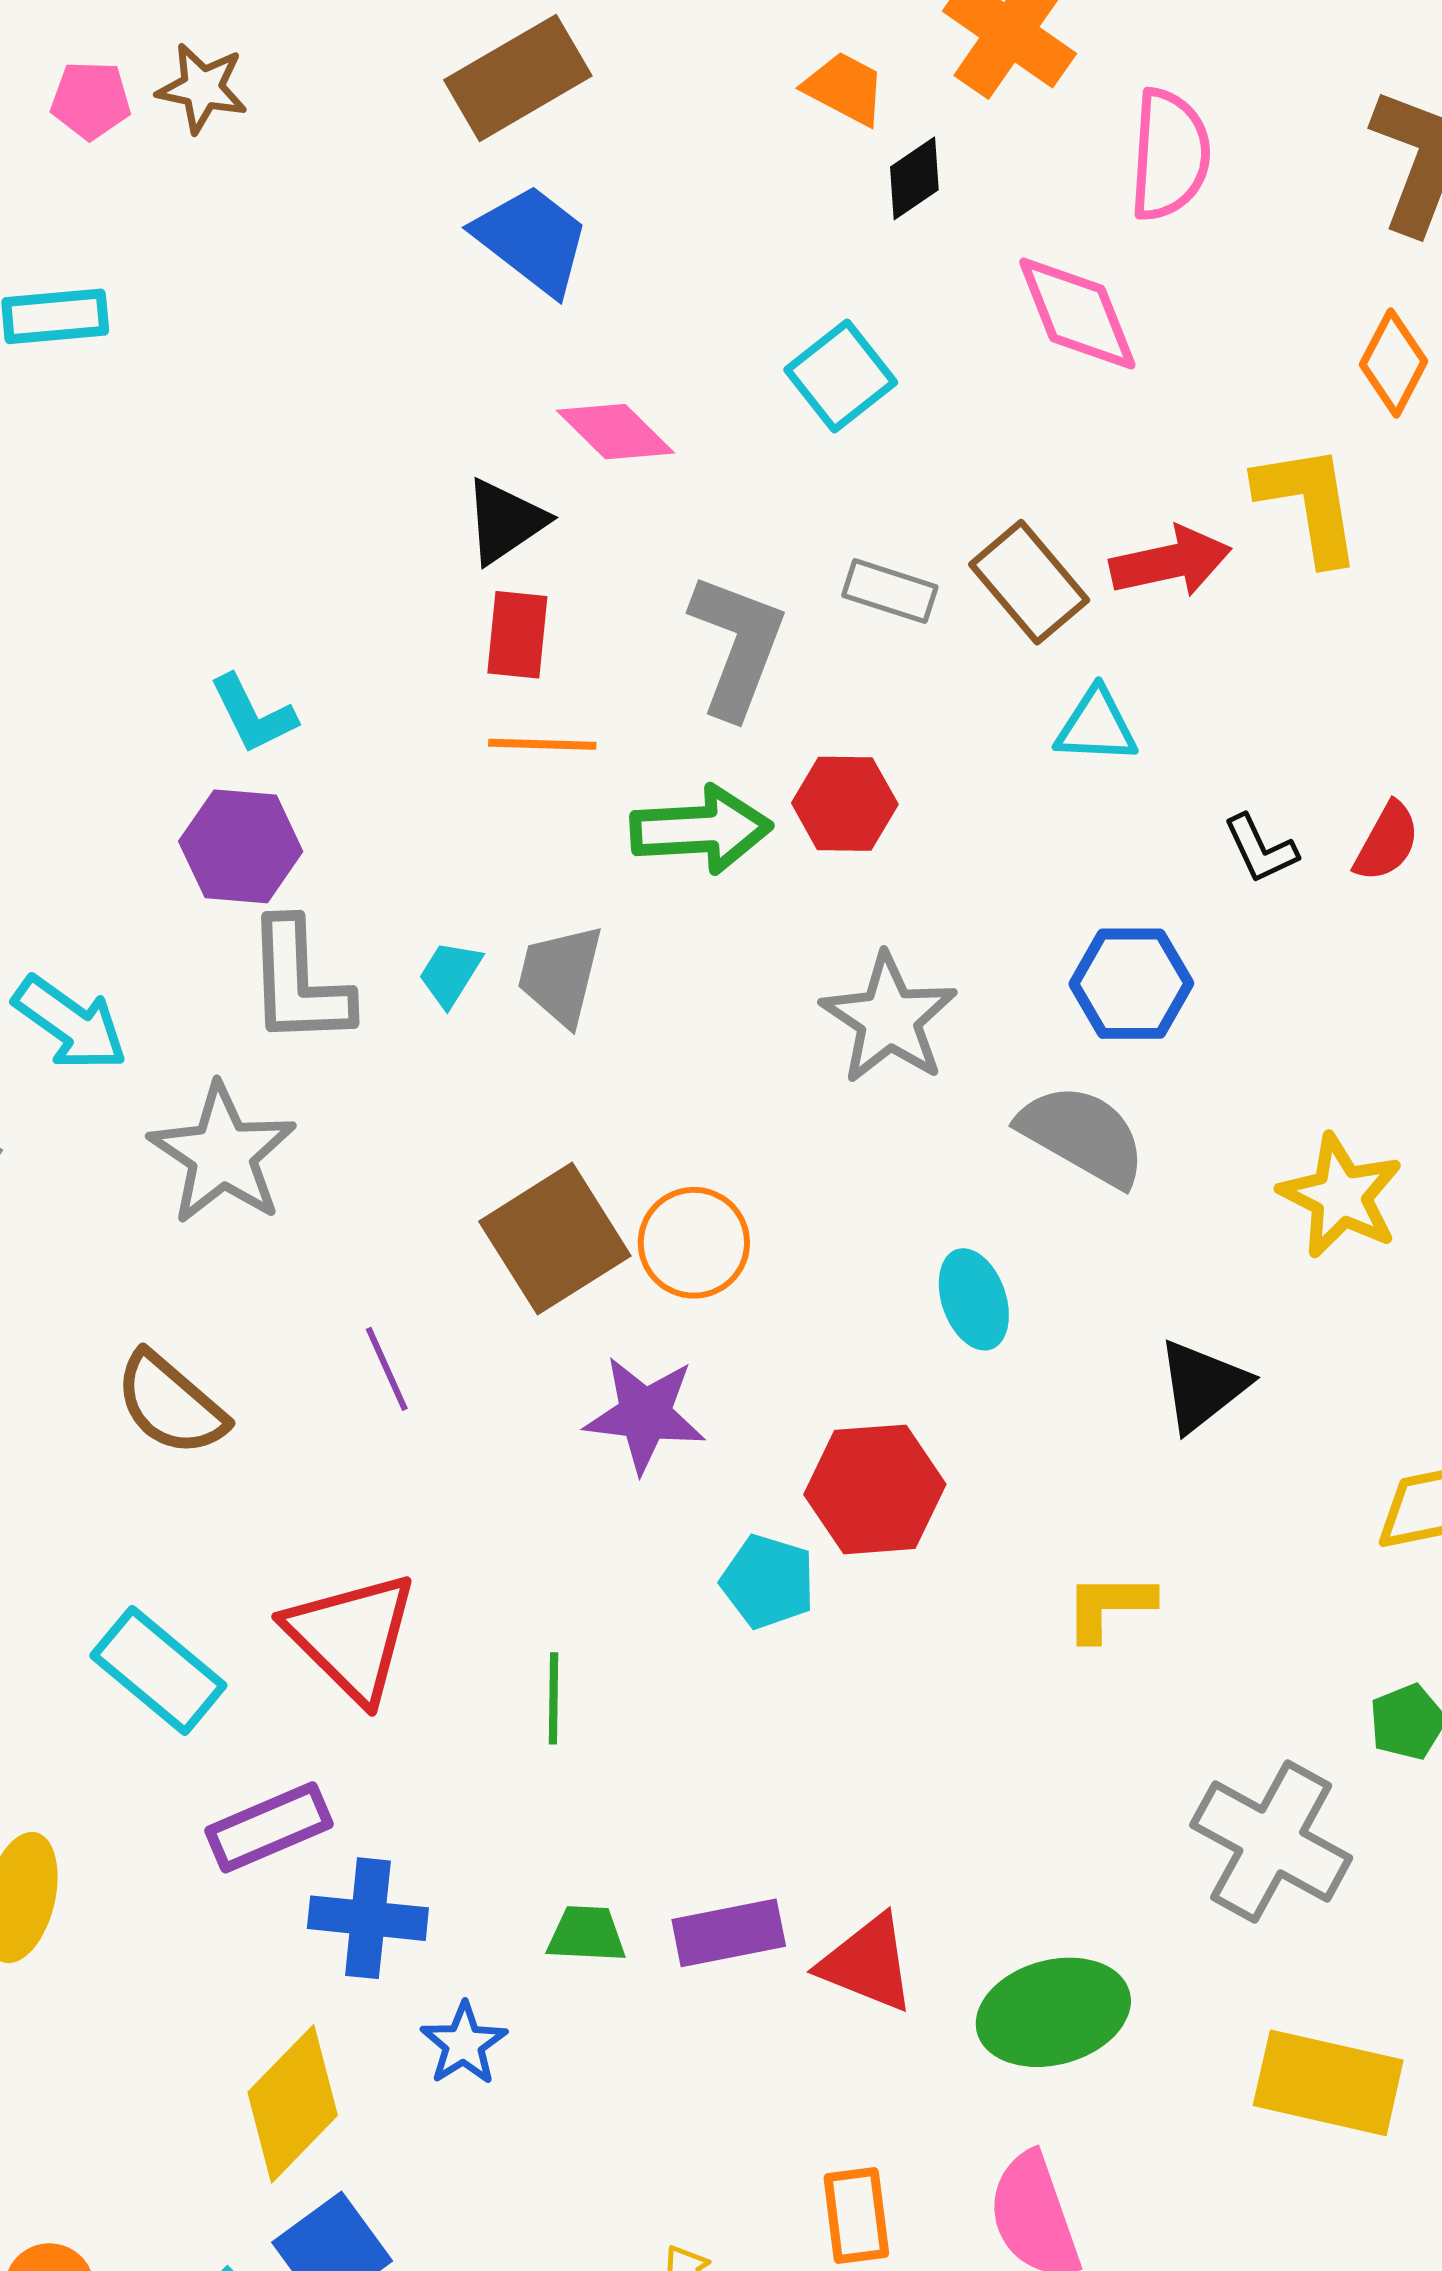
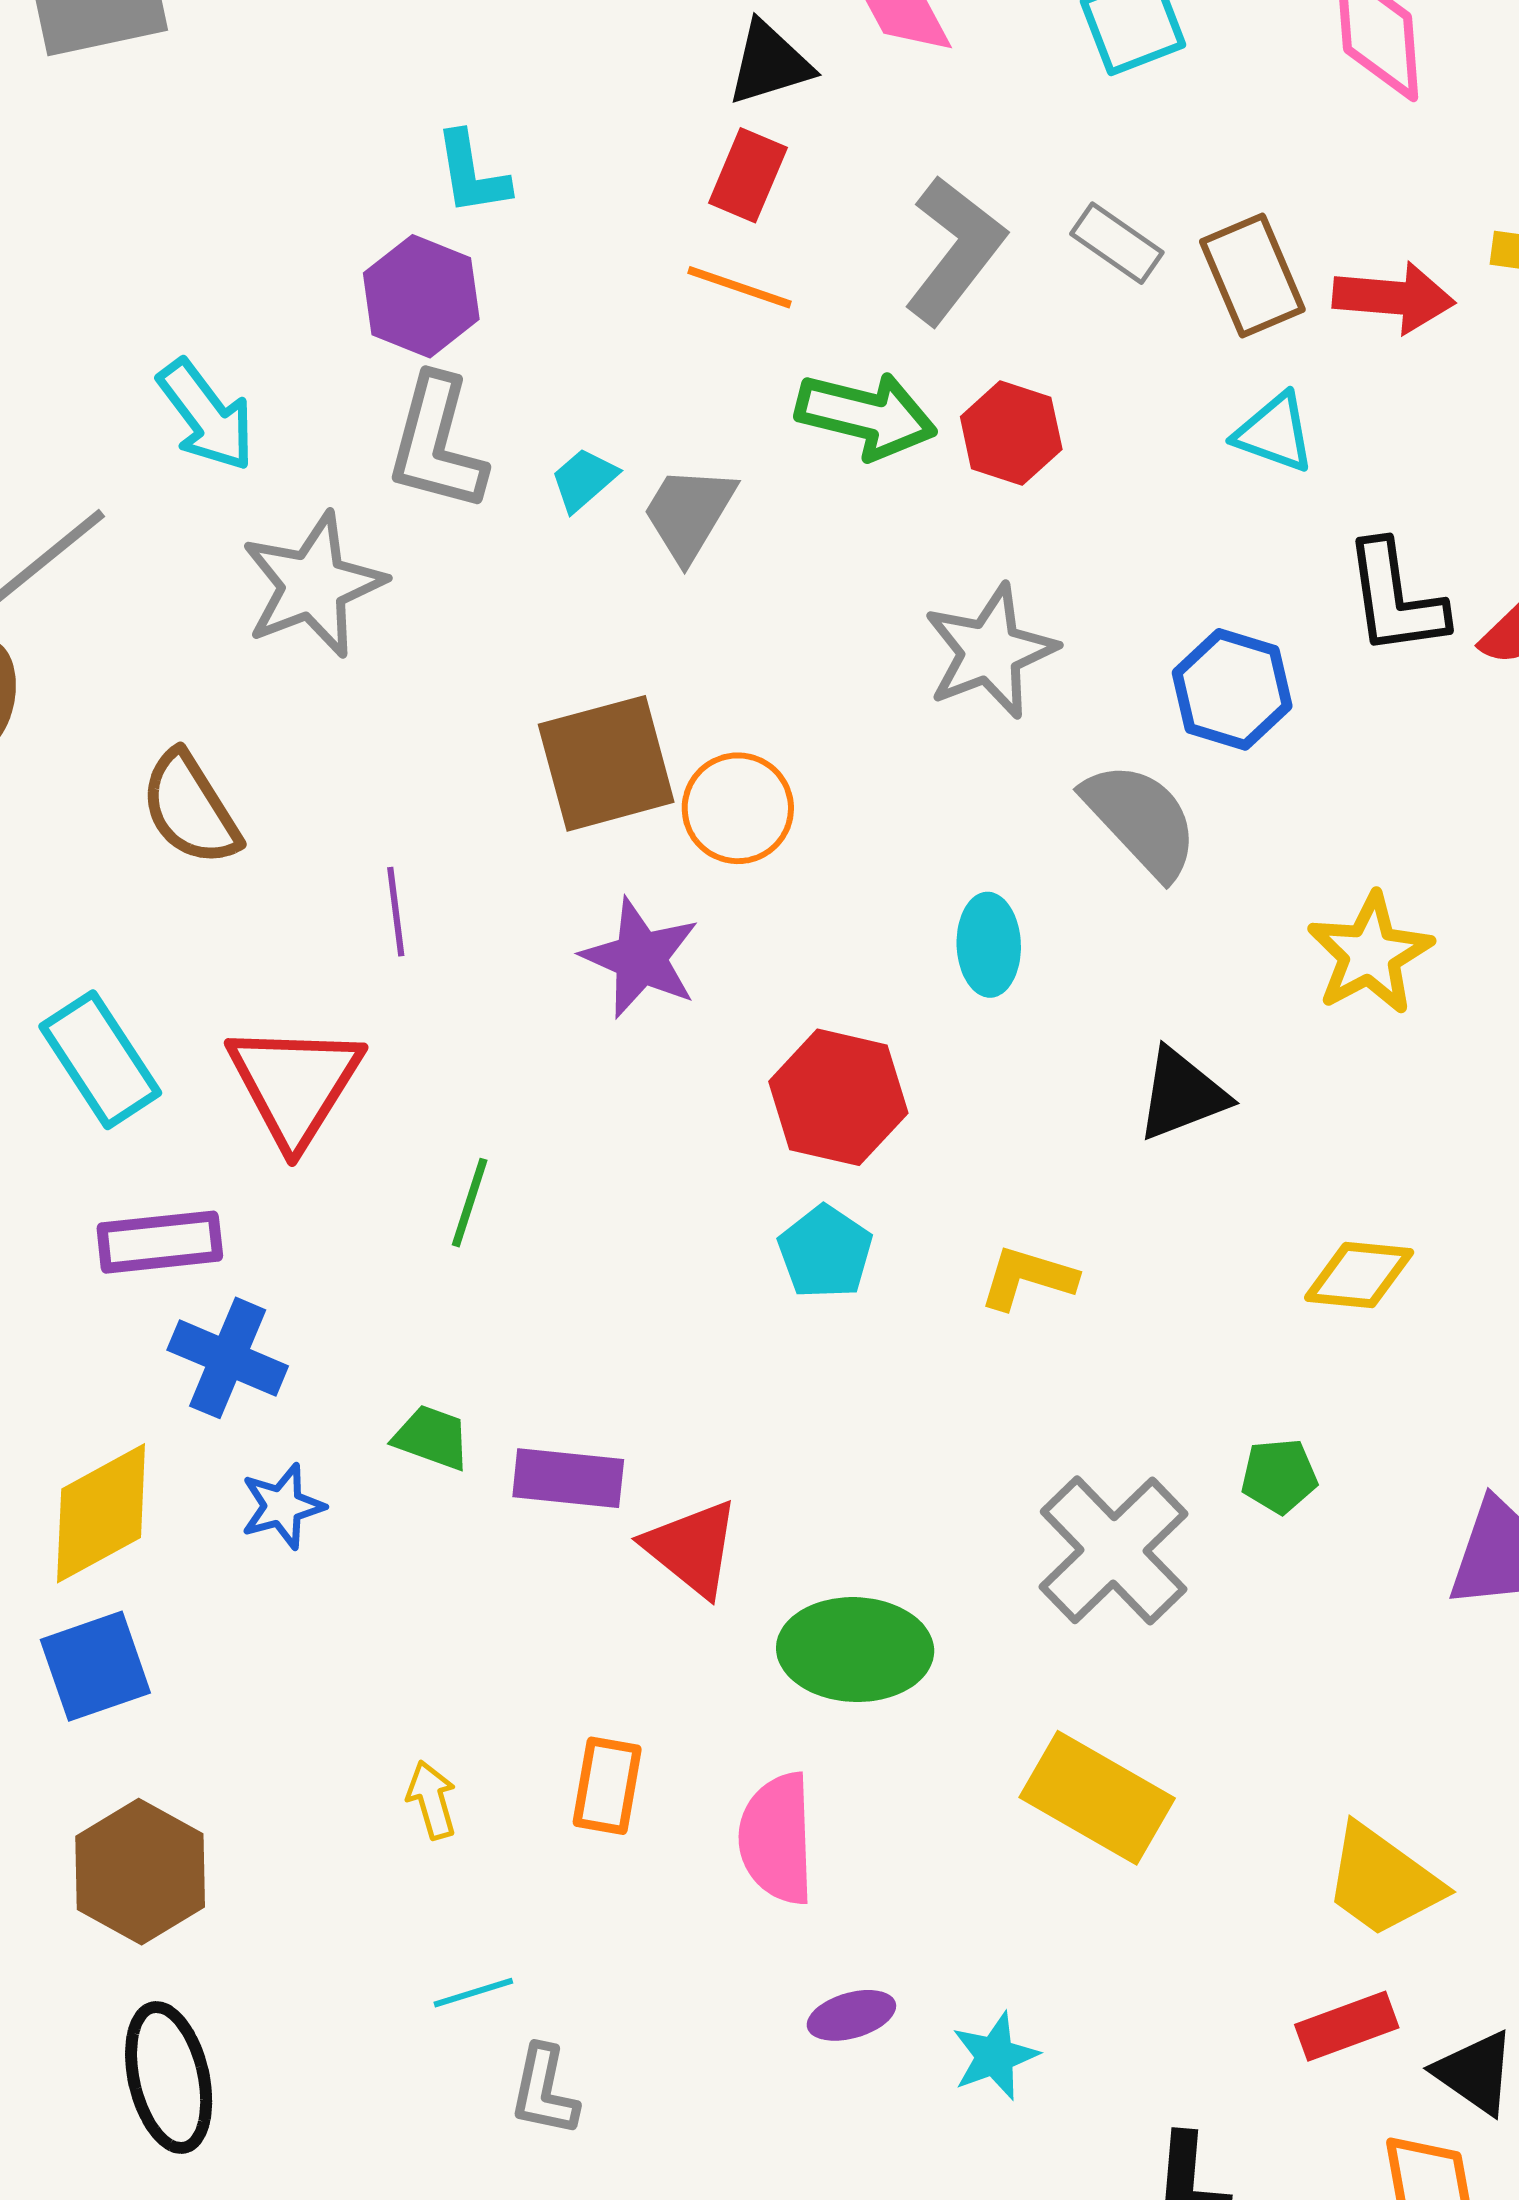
black L-shape: (1261, 849) -> (1395, 598), size x1.6
purple line: (387, 1369) -> (396, 912), moved
cyan pentagon: (768, 1582) -> (825, 1252), moved

